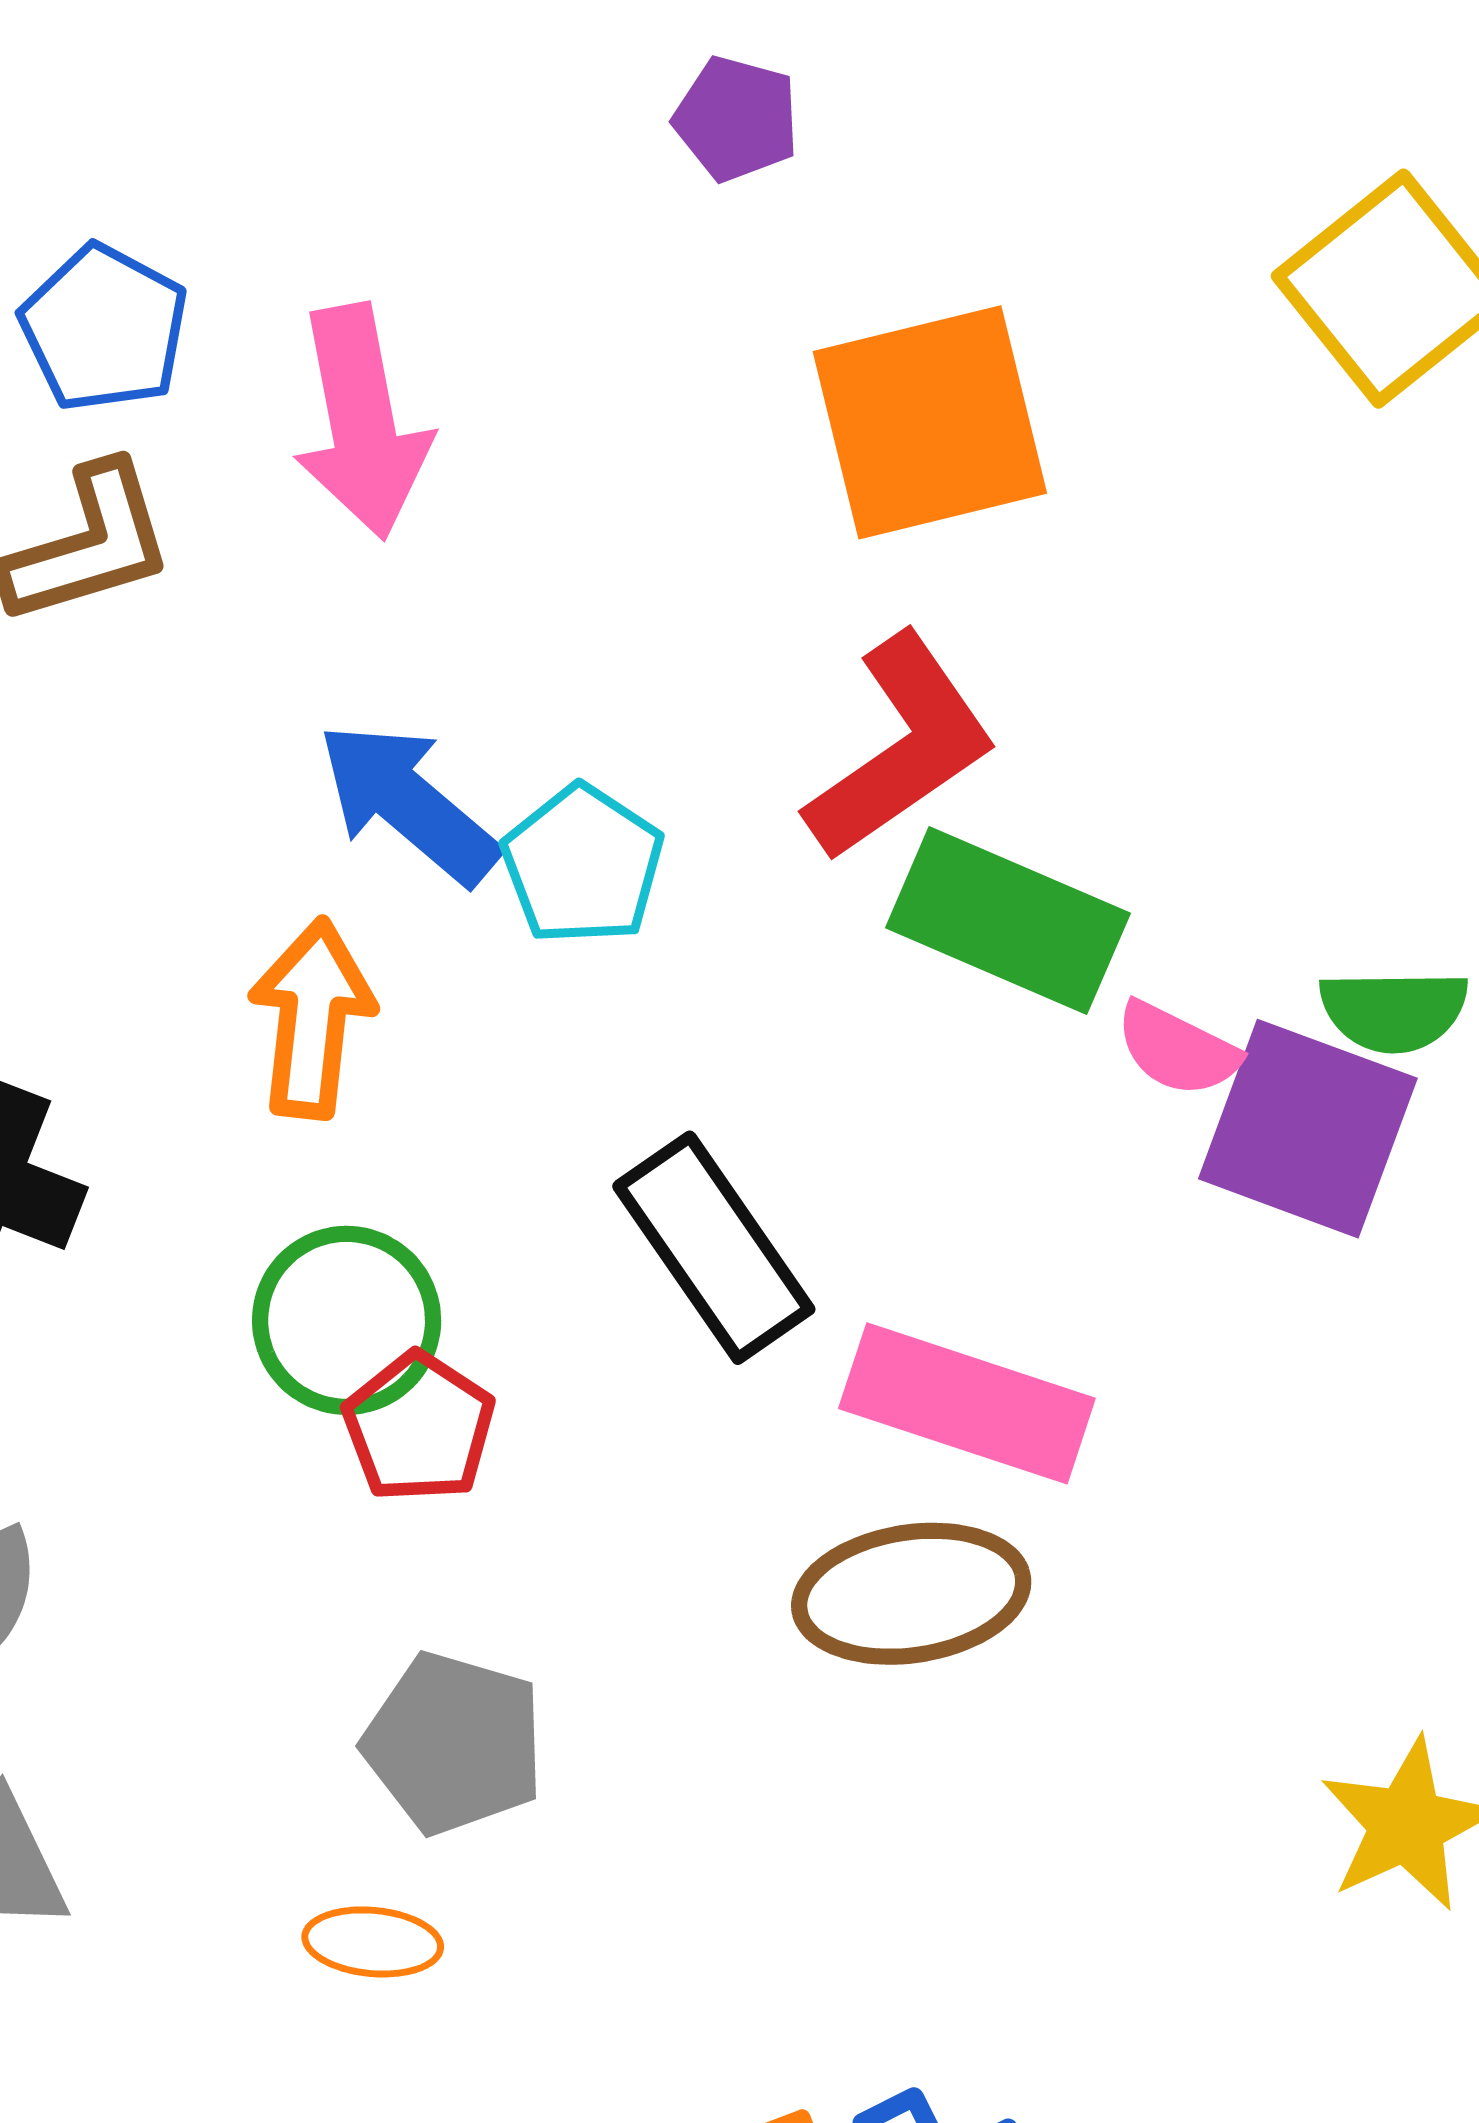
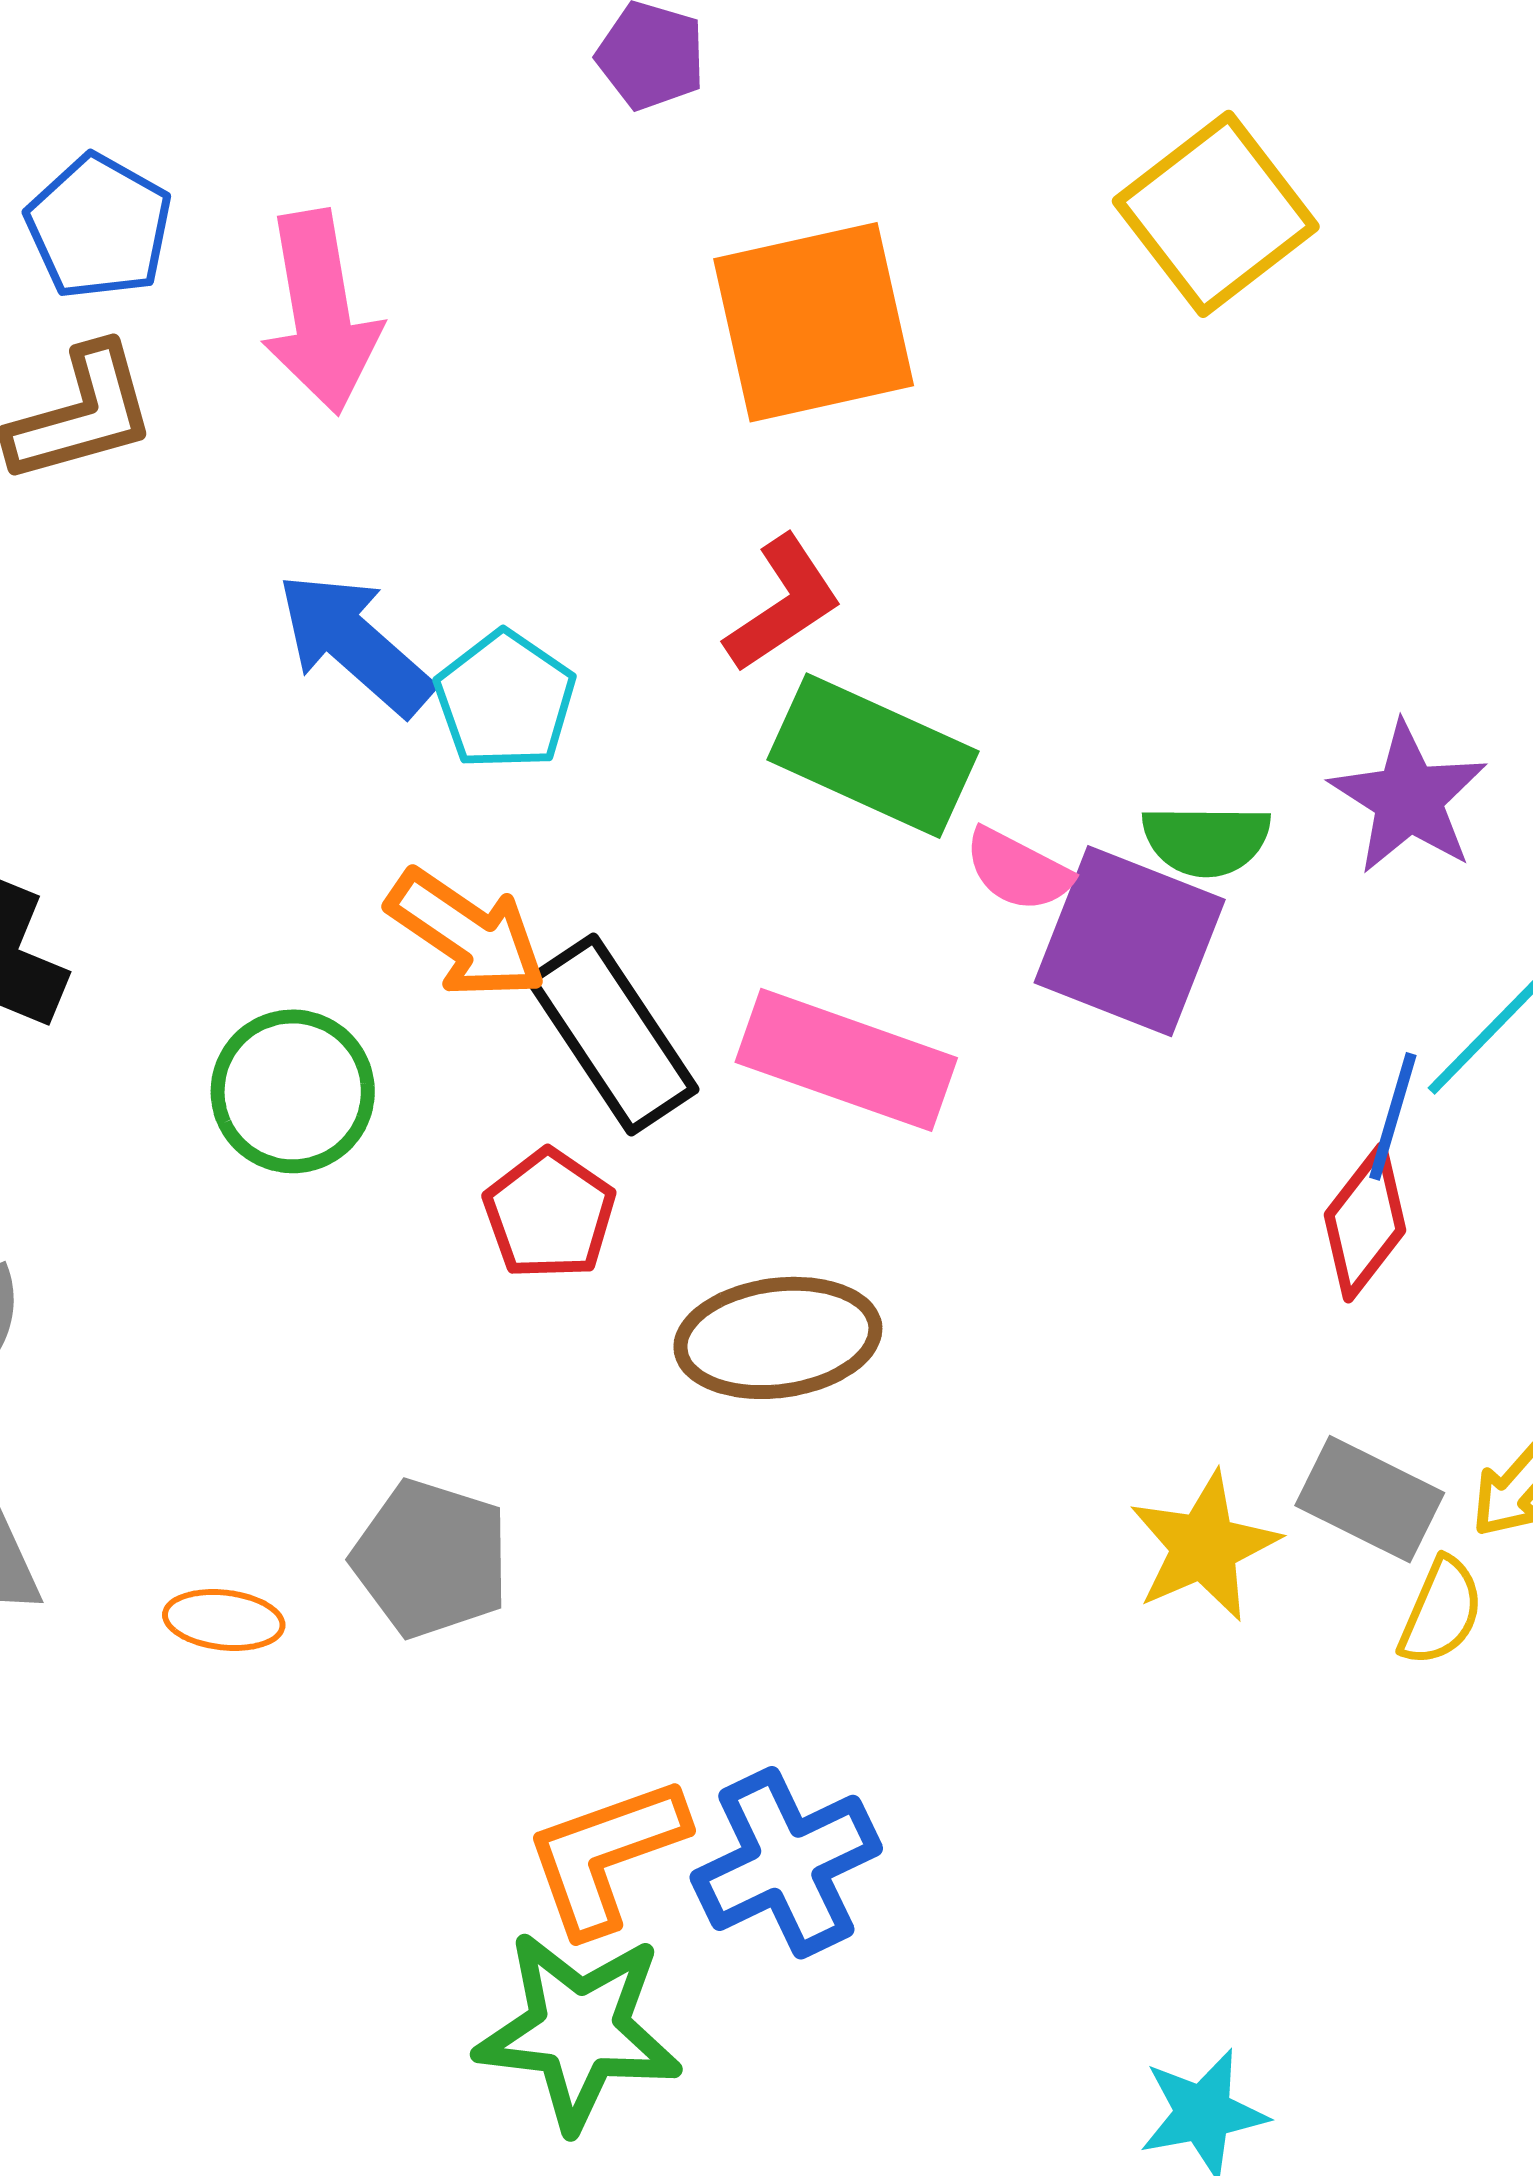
red L-shape: (901, 748) -> (783, 604), size x0.7
orange arrow: (312, 1018) -> (467, 934), moved, turned 117
pink rectangle: (967, 1403) -> (846, 1060), moved
red pentagon: (419, 1427) -> (550, 1214), moved
gray pentagon: (454, 1743) -> (431, 1559), moved
orange ellipse: (373, 1942) -> (224, 1620), moved

